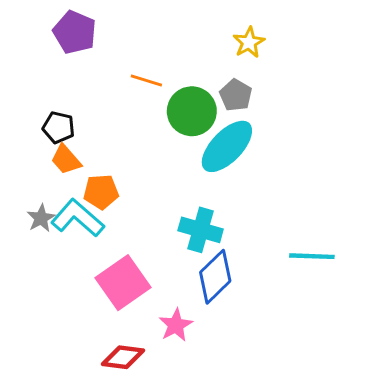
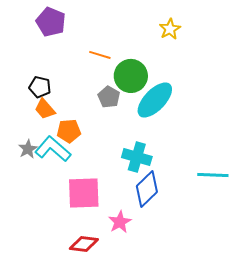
gray pentagon: (236, 95) -> (109, 97), moved
pink square: (123, 283) -> (84, 193), turned 33

